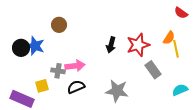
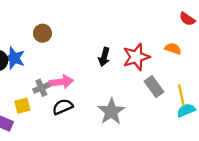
orange semicircle: (169, 38) -> (173, 49), turned -104
yellow line: (176, 49) -> (181, 95), moved
gray cross: (58, 71) -> (41, 88), turned -32
gray star: (117, 91) -> (111, 111), turned 30

